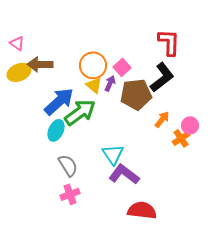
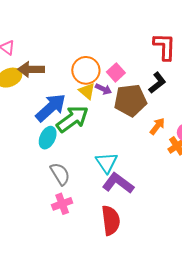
black L-shape: (162, 77) -> (157, 83), size x0.7
purple arrow: (110, 83) -> (103, 89), turned 91
red semicircle: (142, 210) -> (111, 220), moved, turned 76

